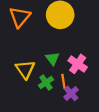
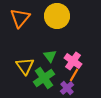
orange line: (63, 81) -> (74, 75), moved, turned 40
green cross: (46, 83) -> (44, 78), size x1.5

